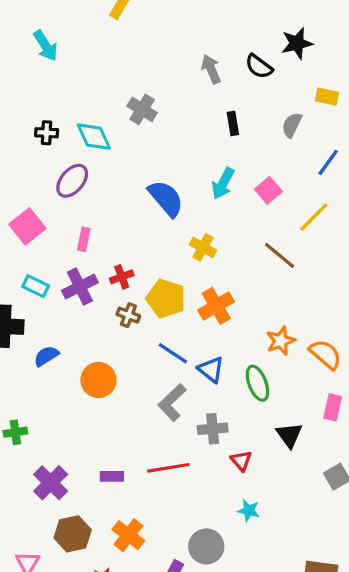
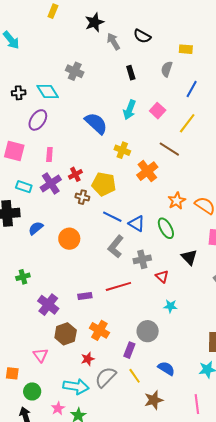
black star: (297, 43) -> (94, 22), moved
pink square: (27, 226) -> (14, 151), turned -30
orange cross: (216, 306) -> (147, 171), moved

